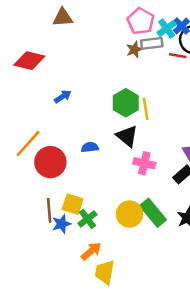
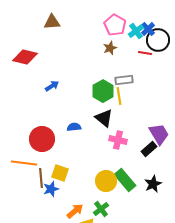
gray rectangle: (152, 43) -> (124, 80), moved
orange line: (28, 144) -> (24, 163), moved, turned 55
green cross: (87, 219) -> (101, 209), moved

